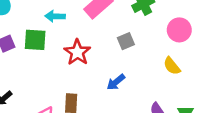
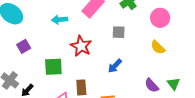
green square: (35, 40) -> (53, 67), moved
gray square: (126, 41) -> (119, 32), turned 32

